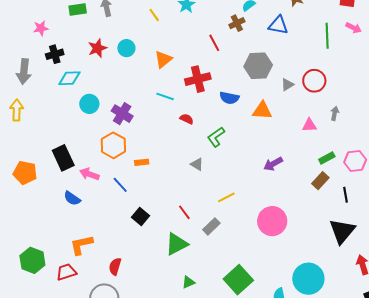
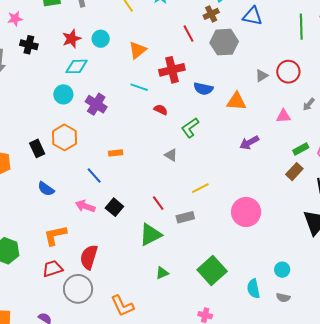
black cross: (55, 54) -> (29, 45), turned 30
gray hexagon: (258, 66) -> (224, 42), moved
cyan diamond: (69, 78) -> (77, 66), moved
gray arrow: (335, 113) -> (309, 104), turned -152
orange hexagon: (113, 145) -> (64, 137), moved
black rectangle: (63, 158) -> (37, 148), size x0.7
purple arrow: (273, 164) -> (249, 143), moved
pink arrow: (89, 174) -> (85, 206), moved
gray rectangle: (211, 226) -> (185, 217), turned 30
red semicircle: (115, 266) -> (89, 257), size x1.4
red trapezoid: (66, 272) -> (53, 269), moved
cyan circle: (308, 279) -> (282, 270), size x0.5

